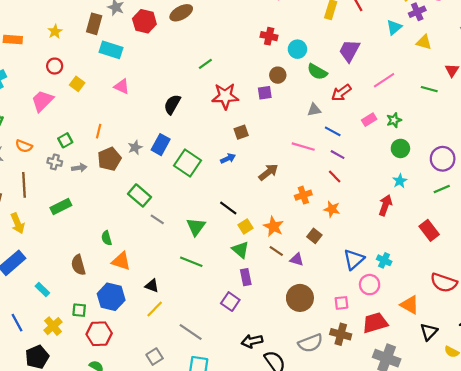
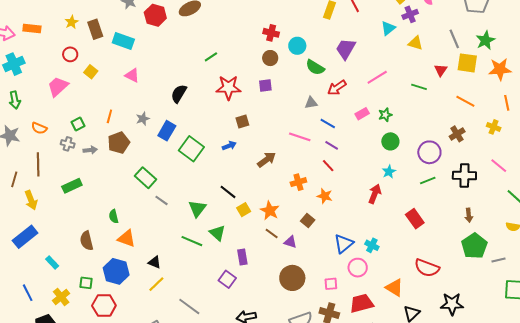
brown rectangle: (94, 24) -> (95, 29), moved, turned -36
brown circle: (278, 75) -> (270, 58), moved
gray star: (135, 147) -> (143, 119), moved
green triangle: (241, 250) -> (217, 233), moved

